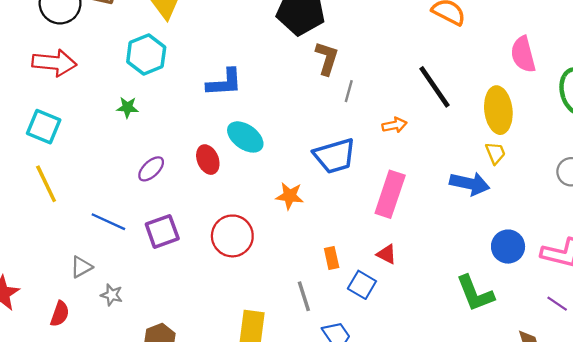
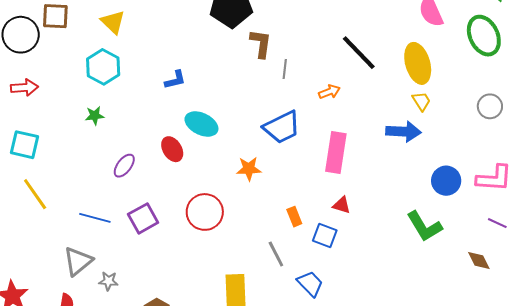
red arrow: (54, 63) -> (24, 88), size x0.7
blue L-shape: (224, 83) -> (175, 80), size x0.7
gray triangle: (81, 267) -> (78, 261), size x1.5

